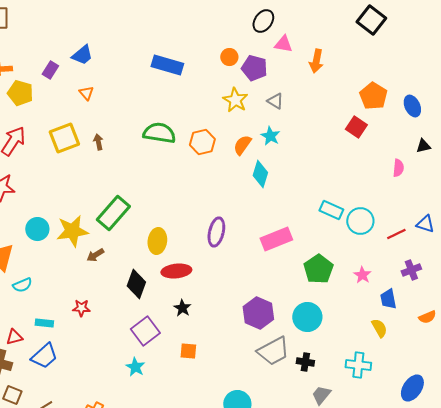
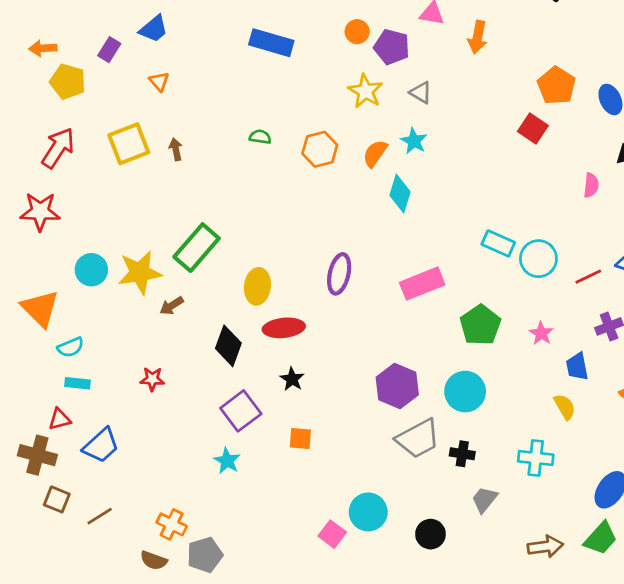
green semicircle: (159, 133) -> (260, 137), size x0.5
cyan rectangle: (44, 323) -> (78, 383), moved

